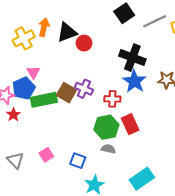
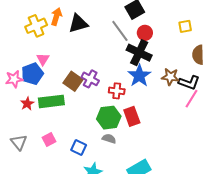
gray line: (155, 21) -> (120, 31), moved, turned 75
red circle: (84, 43) -> (145, 33), moved
green rectangle: (44, 100) -> (51, 101), moved
red star: (13, 115) -> (27, 104), moved

